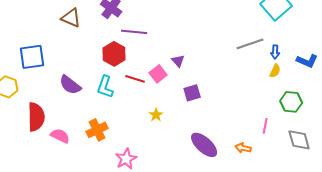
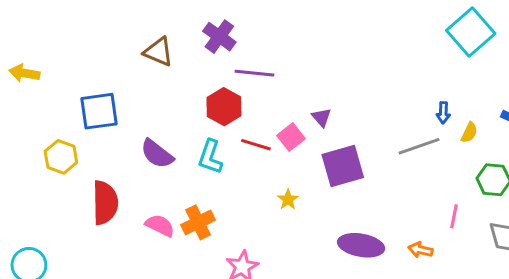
gray line: (250, 44) -> (419, 146), moved
blue arrow: (275, 52) -> (443, 113), moved
purple square: (192, 93) -> (343, 166), size x1.6
pink semicircle: (60, 136) -> (160, 225), moved
purple ellipse: (204, 145) -> (361, 245), turned -32

